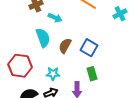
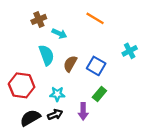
cyan cross: (120, 14) -> (130, 51), moved
green rectangle: (92, 74) -> (99, 94), turned 56

